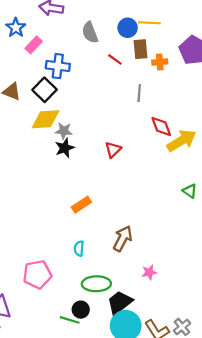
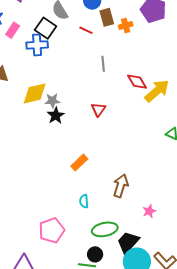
black square: (45, 90) -> (46, 28), moved
gray line: (139, 93) -> (103, 64), moved

